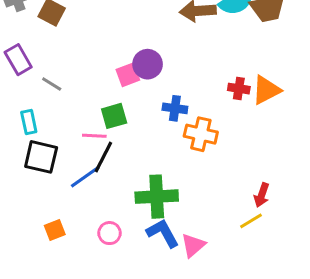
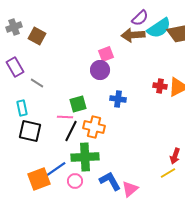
pink square: (128, 75) -> (106, 54), moved
orange cross: (201, 134) -> (94, 127), moved
blue line: (85, 177) -> (56, 169), moved
green cross: (157, 197) -> (85, 157), moved
orange square: (55, 230) -> (39, 179), size x1.6

